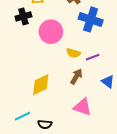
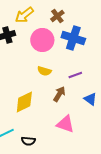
pink circle: (51, 32) -> (42, 40), moved
yellow semicircle: (73, 53) -> (44, 71), moved

